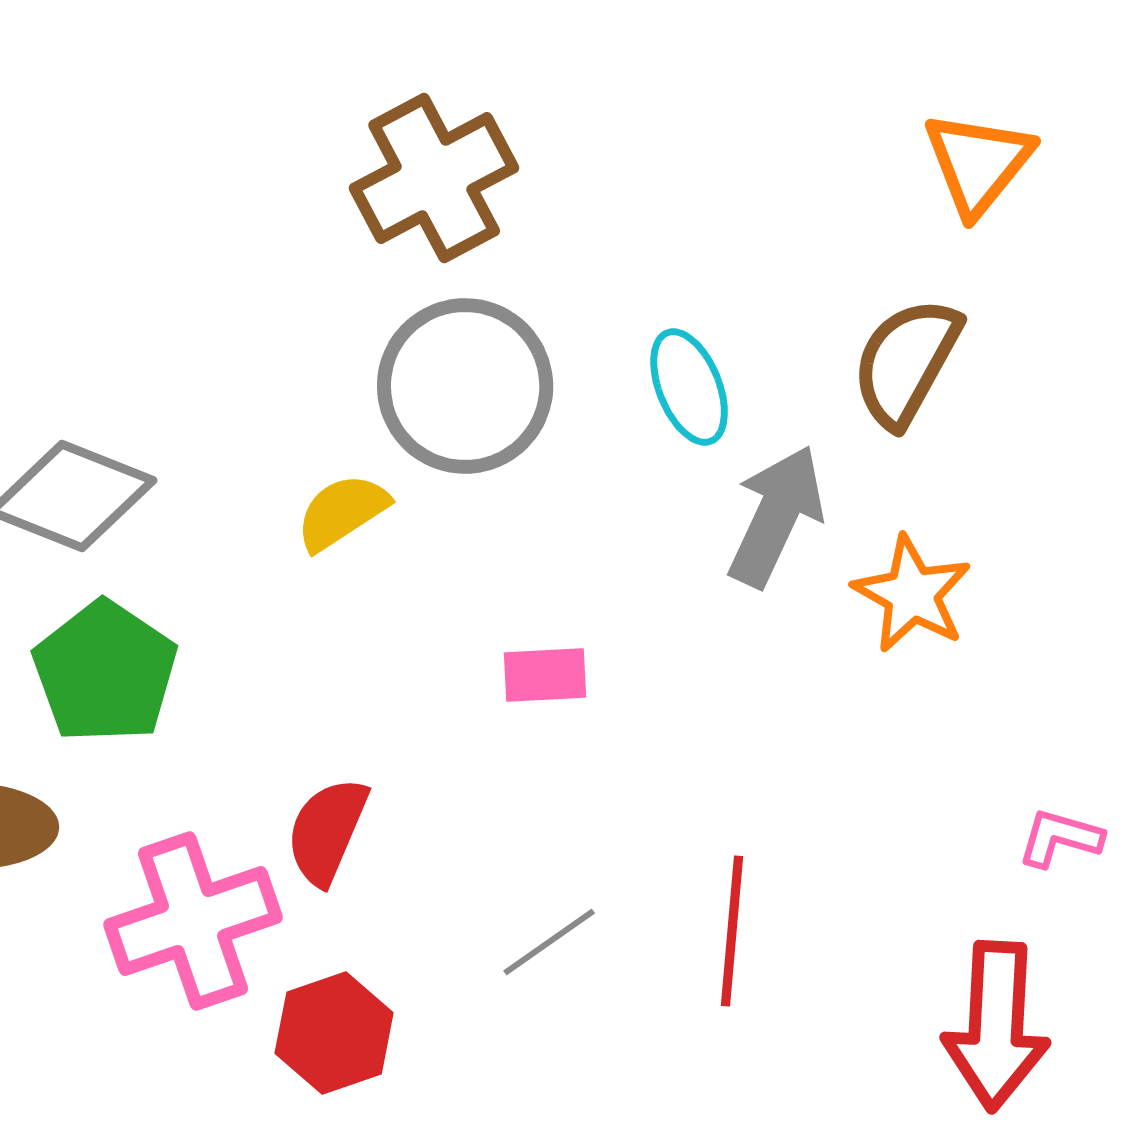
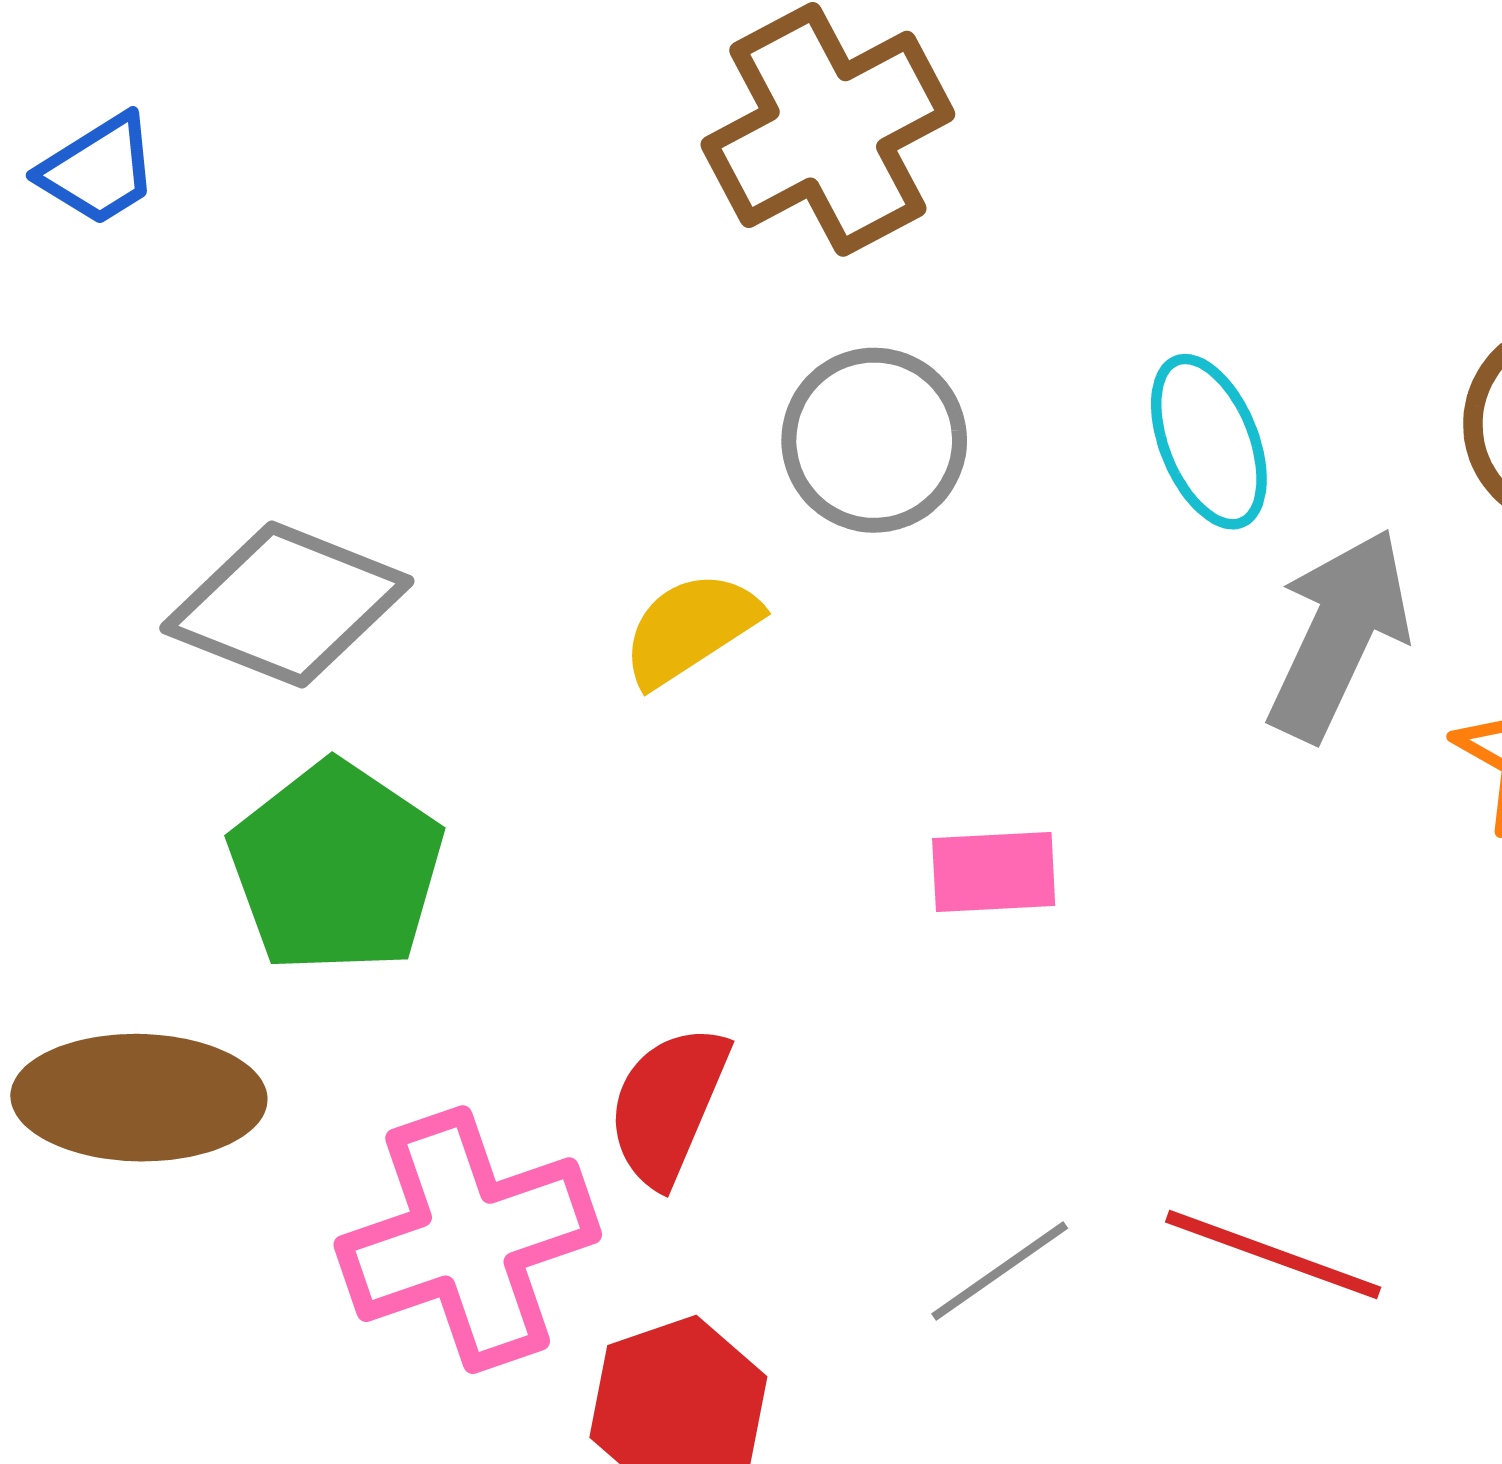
gray circle: (465, 386) -> (874, 440), size x0.7
red line: (732, 931) -> (1273, 1255), turned -75

